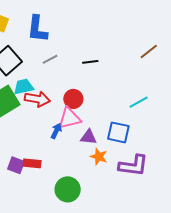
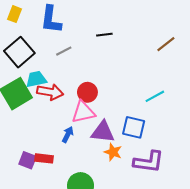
black line: (90, 62) -> (104, 35), moved
blue arrow: (56, 131) -> (68, 135), moved
purple triangle: (89, 137) -> (103, 132), size x1.4

